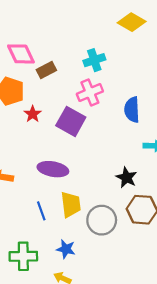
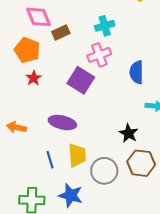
red star: (33, 114) -> (34, 78), moved
blue star: (66, 249) -> (71, 195), size x1.4

